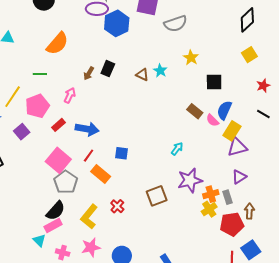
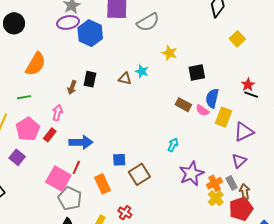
yellow square: (249, 55) -> (237, 39), moved
red star: (263, 86) -> (248, 85), moved
red rectangle: (58, 125) -> (50, 135), moved
purple triangle: (237, 147) -> (244, 132), moved
red line: (89, 156) -> (76, 167), moved
orange rectangle: (101, 174) -> (103, 184), turned 36
brown square: (157, 196) -> (139, 174), moved
brown arrow: (249, 211) -> (245, 192), moved

